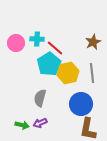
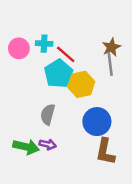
gray line: (92, 73) -> (110, 64), moved
purple arrow: (40, 123) -> (48, 144), turned -144
green arrow: (22, 125) -> (26, 147), size x1.5

